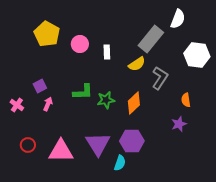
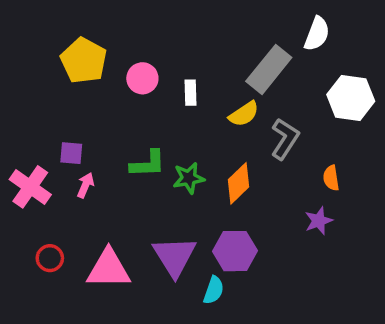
purple square: (40, 86) -> (71, 153), turned 32
pink cross: (17, 105) -> (30, 187), size x1.6

